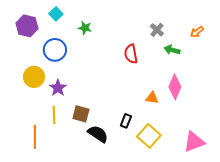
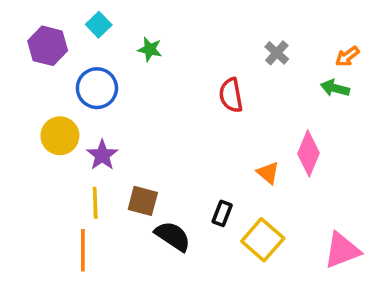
green arrow: (172, 50) -> (335, 88), moved
orange triangle: (152, 98) -> (268, 173), turned 32
orange line: (35, 137) -> (83, 250), moved

